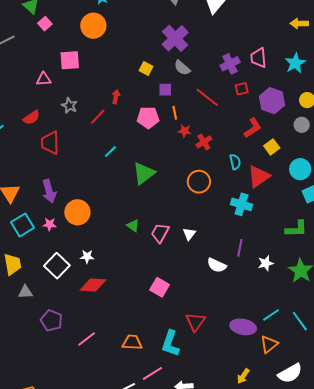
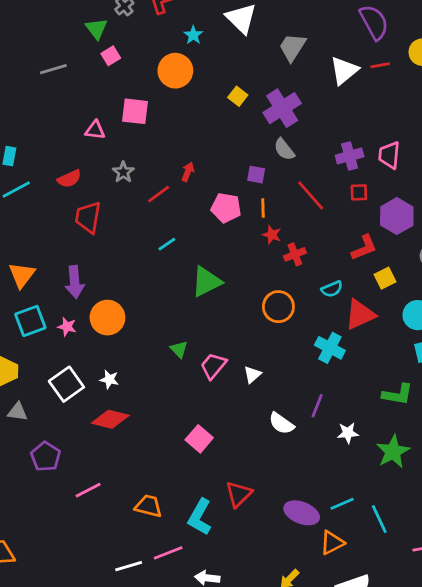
yellow square: (146, 68) -> (238, 96), moved
cyan semicircle: (235, 162) -> (332, 289), turned 70

